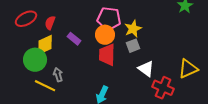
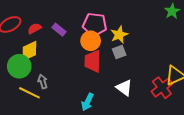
red semicircle: (50, 23) -> (35, 29), turned 40
purple rectangle: (74, 39) -> (59, 30), moved
white triangle: (146, 69) -> (124, 88), moved
red cross: (163, 88) -> (162, 88), moved, turned 30

